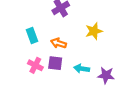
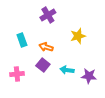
purple square: (55, 63) -> (43, 65), turned 32
pink cross: (35, 65) -> (17, 74), moved, turned -32

